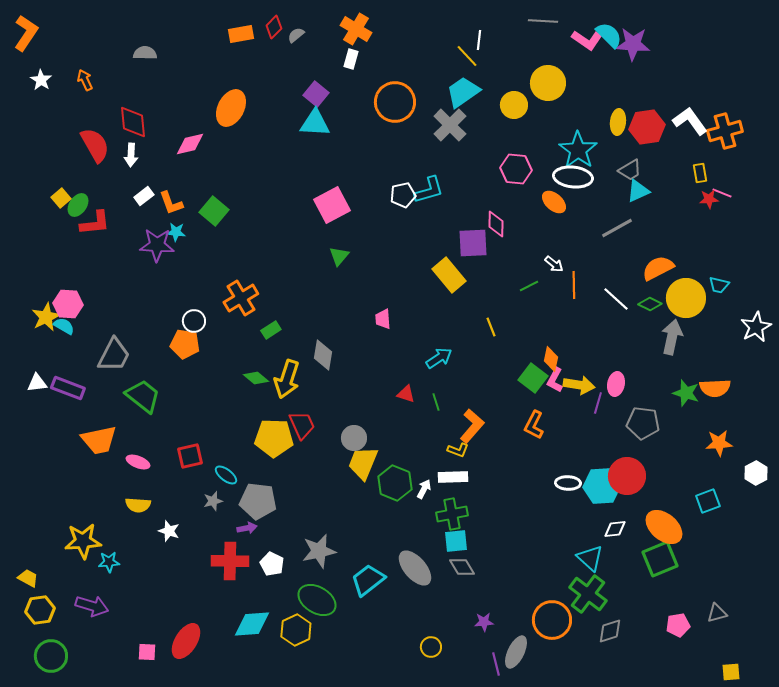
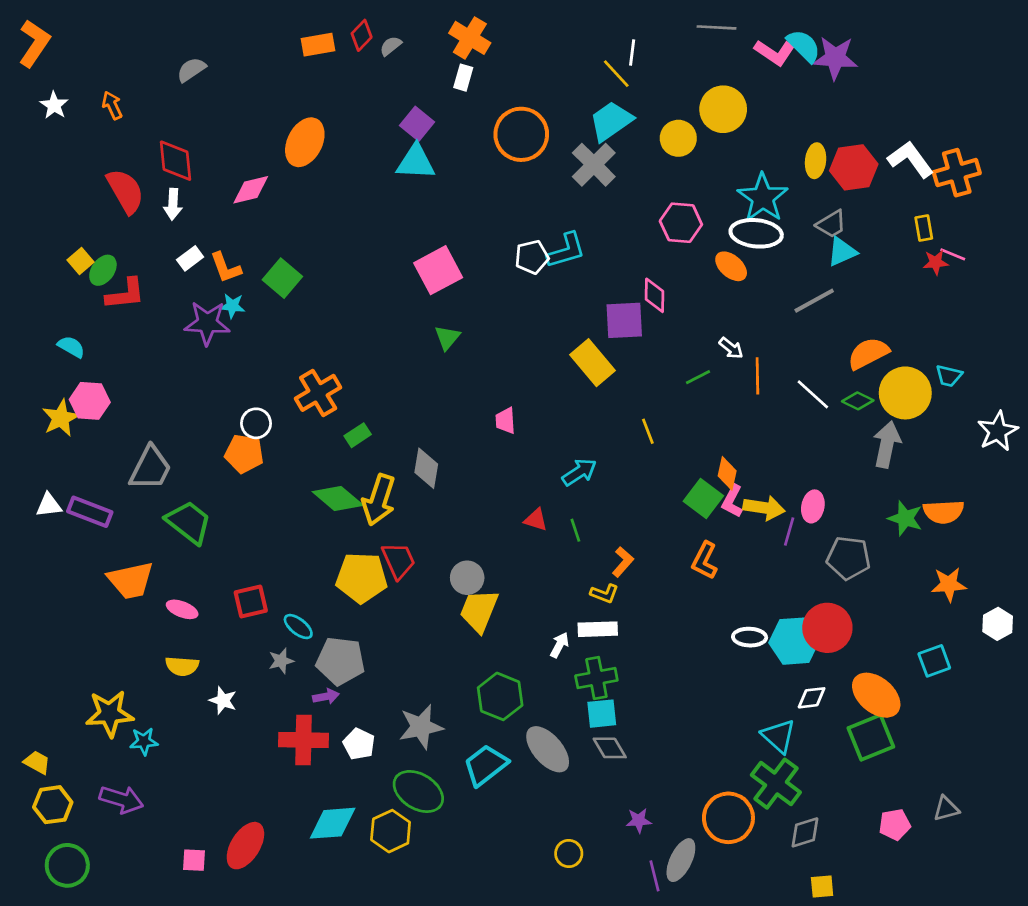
gray semicircle: (145, 53) -> (191, 70), turned -35
cyan semicircle: (64, 326) -> (71, 347), moved
green diamond: (256, 378) -> (338, 499), size x1.5
orange L-shape: (472, 426) -> (623, 562), size x0.7
green hexagon: (395, 483) -> (500, 696), moved
yellow square: (731, 672) -> (822, 886), moved

